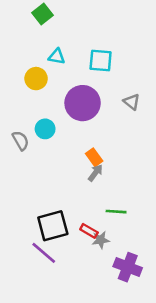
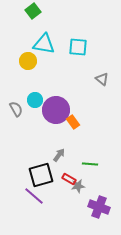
cyan triangle: (57, 57) -> (44, 44), size x1.6
purple circle: (83, 103) -> (56, 110), moved
gray arrow: (95, 173) -> (59, 155), moved

